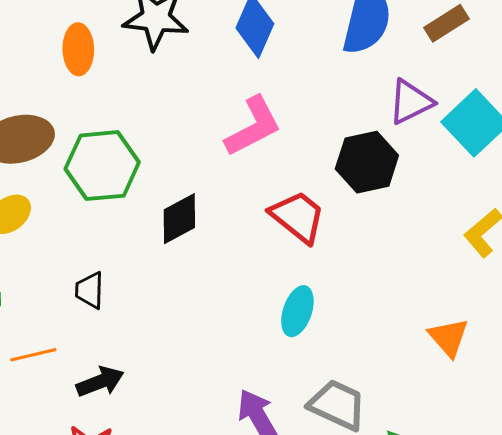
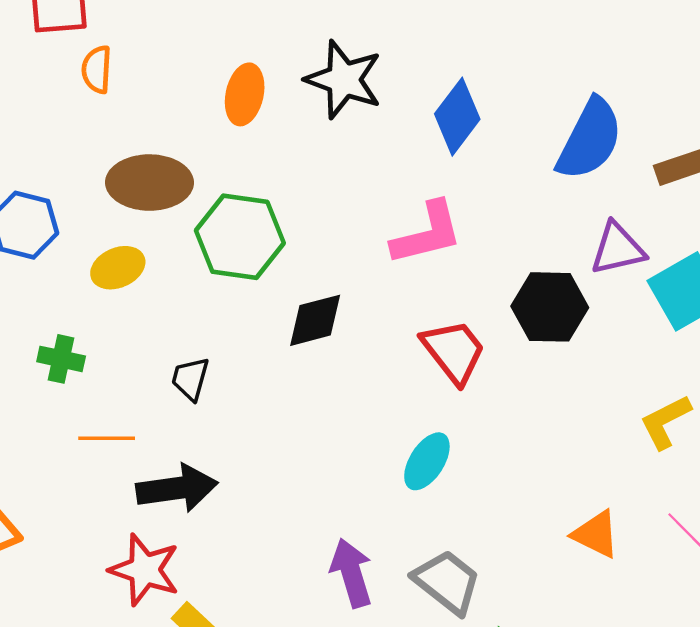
orange triangle: (449, 337) -> (596, 534), turned -36
black arrow: (100, 382) -> (177, 488), size x1.4

